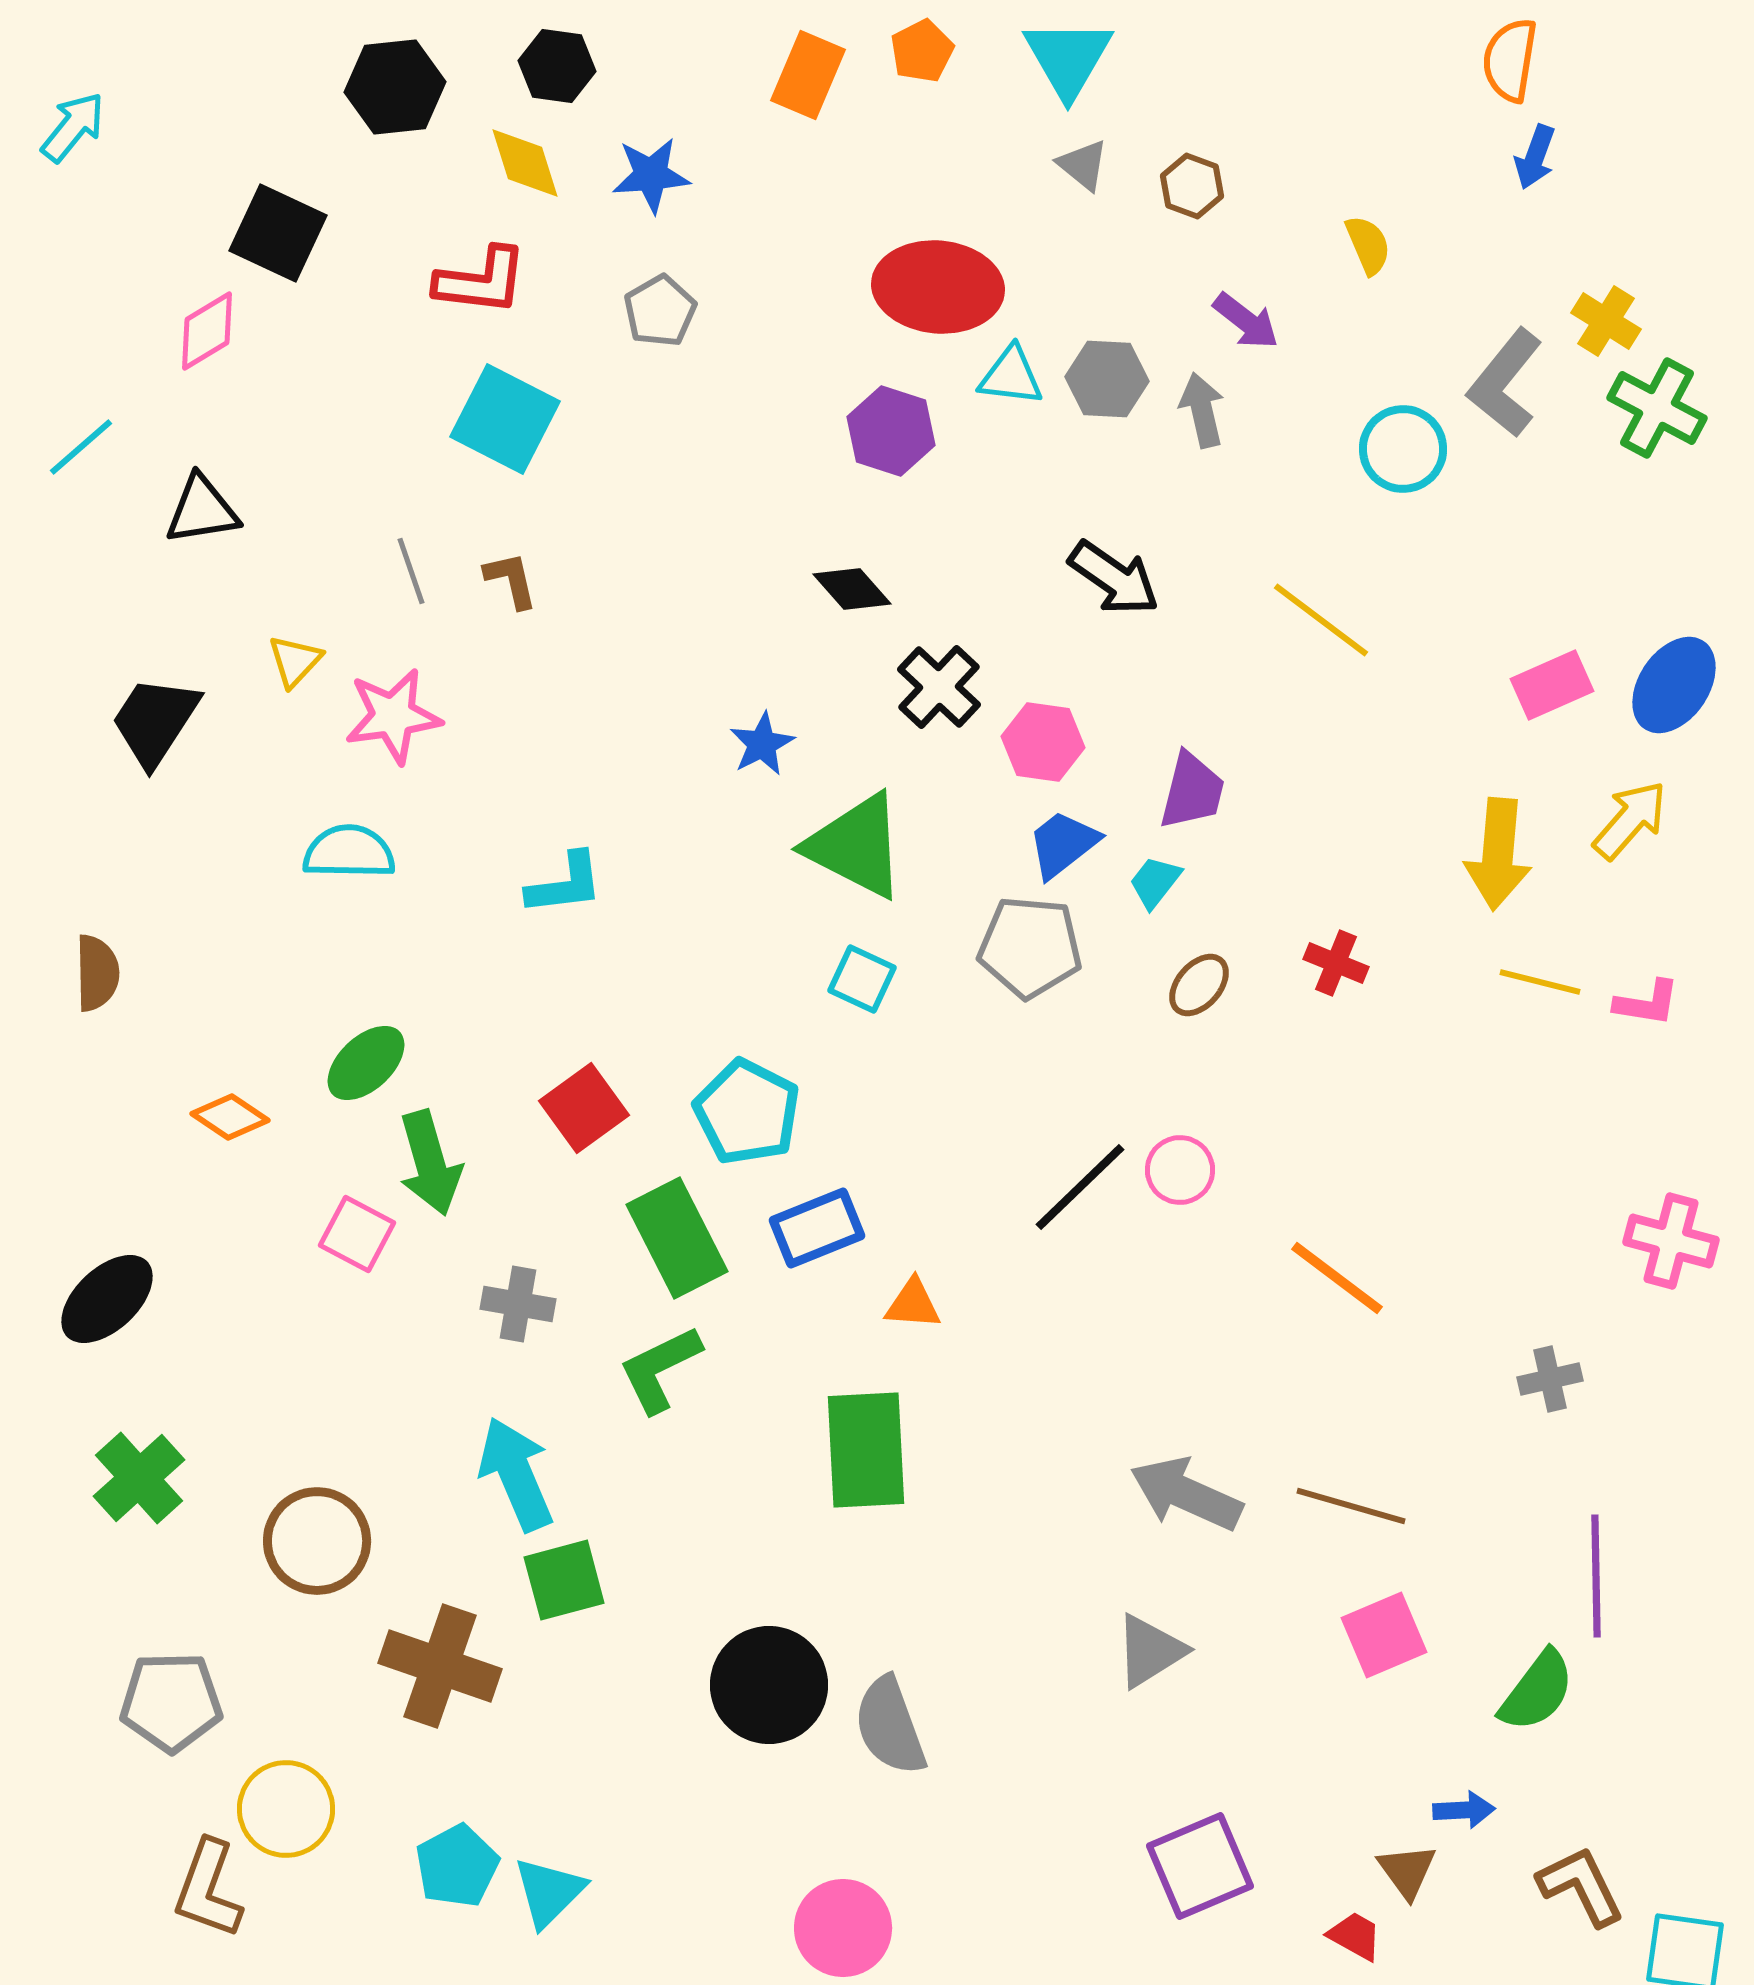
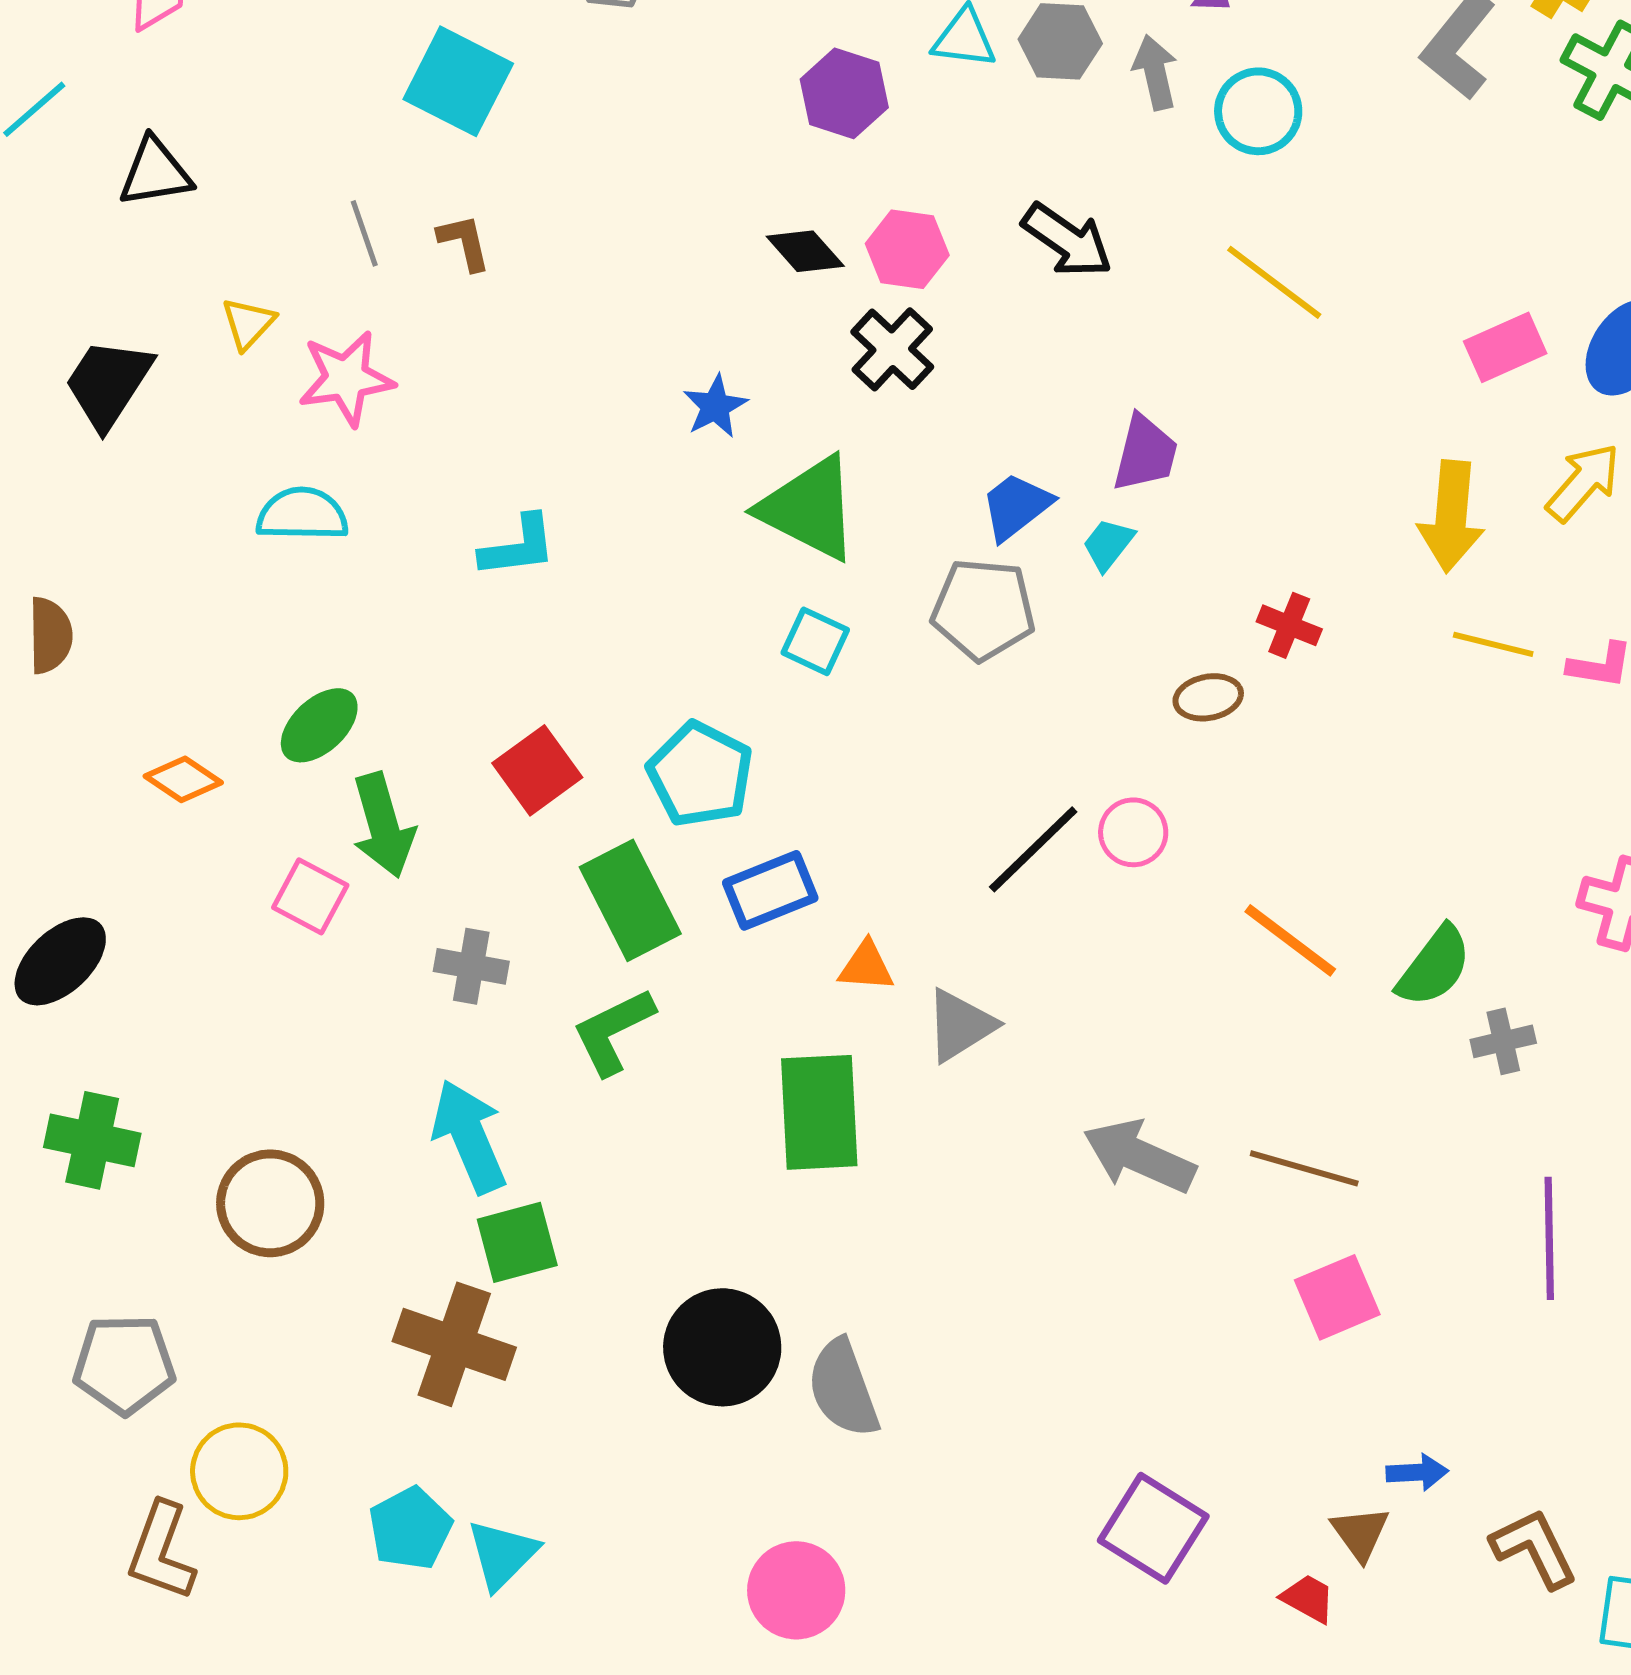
cyan circle: (1403, 449) -> (1258, 111), moved
pink hexagon: (1043, 742) -> (907, 249), moved
brown ellipse: (1199, 985) -> (1208, 697), moved, turned 38
green cross: (139, 1478) -> (92, 1140), turned -36
gray triangle: (1150, 1651) -> (960, 1025), moved
brown cross: (440, 1666) -> (454, 1344), moved
green semicircle: (1537, 1691) -> (1434, 966), moved
purple square: (1200, 1866) -> (1153, 1528), turned -35

